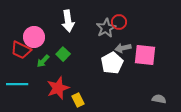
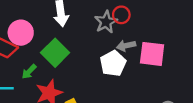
green square: (63, 54) -> (55, 53), size x1.6
green arrow: (43, 61) -> (29, 72), moved

